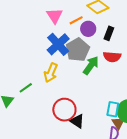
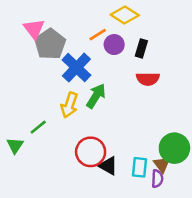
pink triangle: (55, 16) -> (34, 29), moved
gray pentagon: (78, 50) -> (50, 44), moved
green arrow: (91, 65) -> (96, 96), moved
cyan rectangle: (113, 109) -> (139, 167), moved

